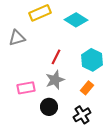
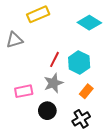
cyan diamond: (76, 20) -> (89, 23), moved
cyan hexagon: (92, 60) -> (79, 63), moved

